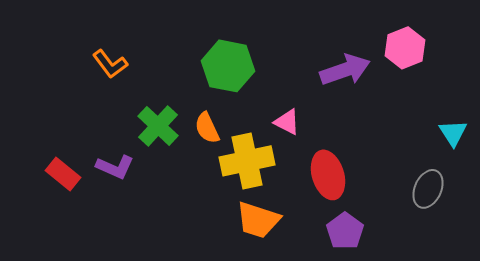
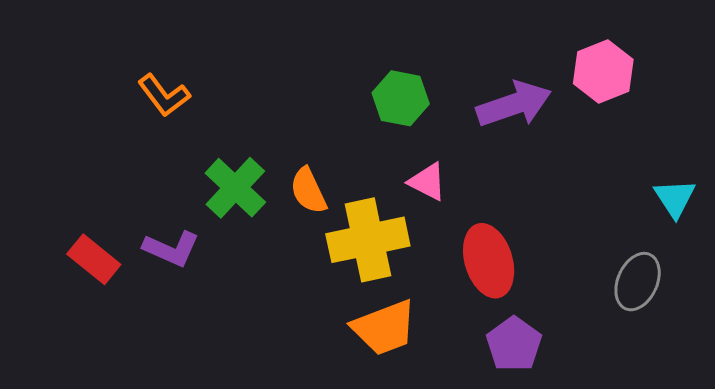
green hexagon: (228, 66) -> (401, 98), moved, size x0.7
orange trapezoid: (258, 220) -> (384, 328), turned -39

